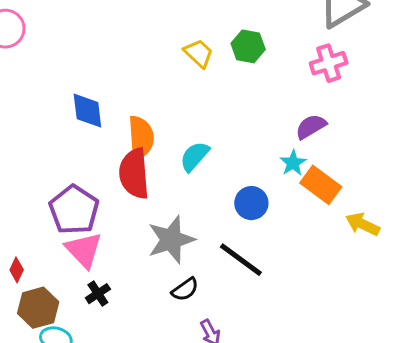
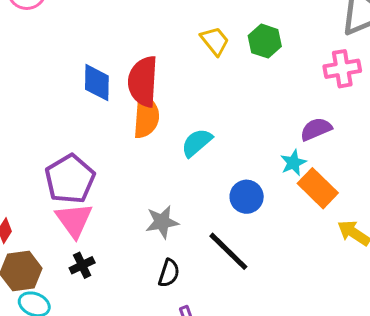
red semicircle: (134, 174) -> (143, 82), moved
gray star: (171, 240) -> (162, 222), size x0.7
black semicircle: (185, 289) -> (169, 273), turned -44

